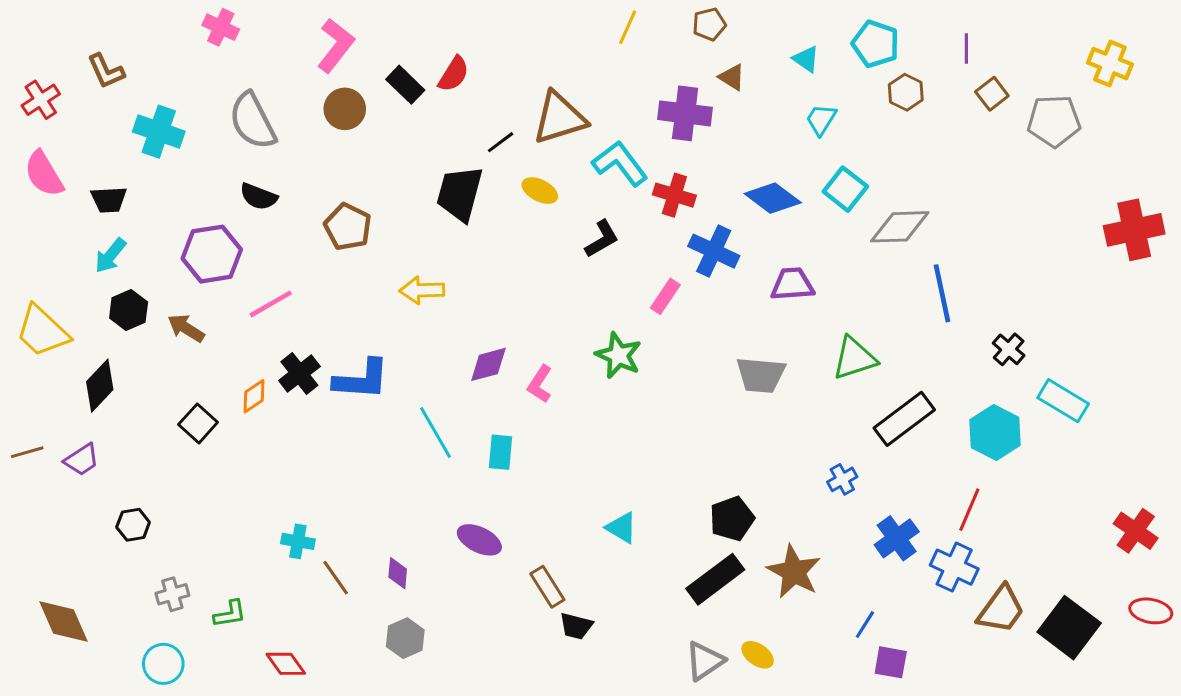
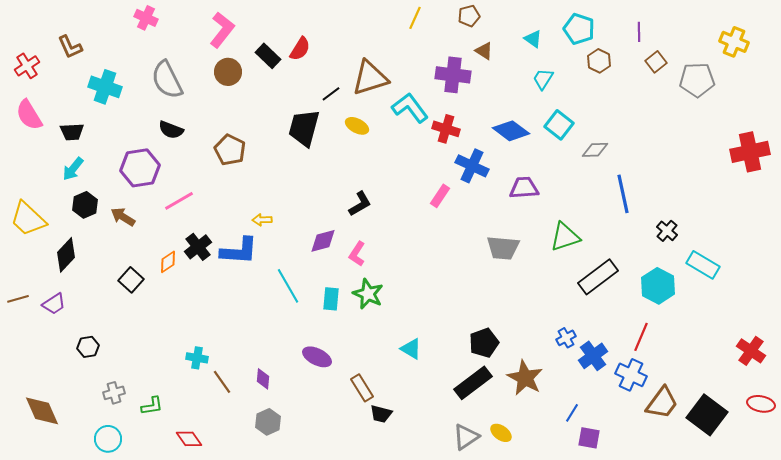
gray diamond: (900, 227) -> (595, 150), size x0.7
black L-shape: (602, 239) -> (360, 204), moved
yellow arrow: (422, 290) -> (262, 220), moved, size x0.7
green star: (618, 355) -> (368, 294), moved
blue cross: (842, 479) -> (566, 338), moved

